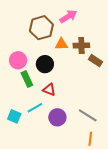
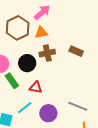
orange triangle: (61, 44) -> (41, 33), moved
brown cross: (81, 45) -> (47, 53), moved

